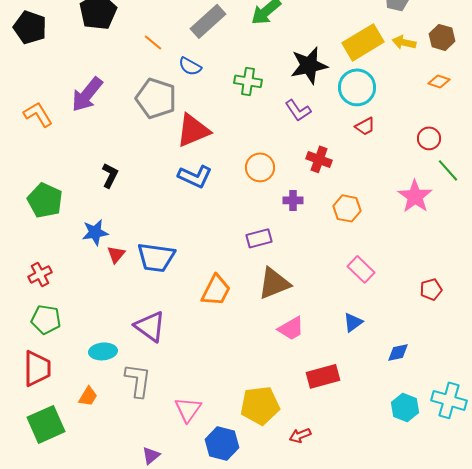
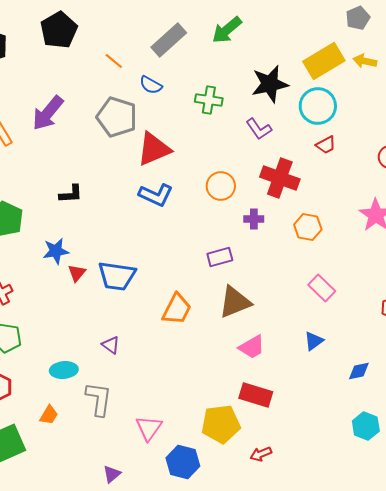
red cross: (319, 159) -> (280, 178), size x1.5
black L-shape: (110, 175) -> (71, 194), turned 60
purple triangle: (150, 326) -> (111, 345), size x0.6
red rectangle: (323, 376) -> (256, 395), moved, turned 32

